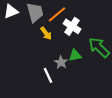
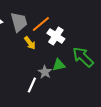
white line: (48, 75) -> (32, 85), turned 49

